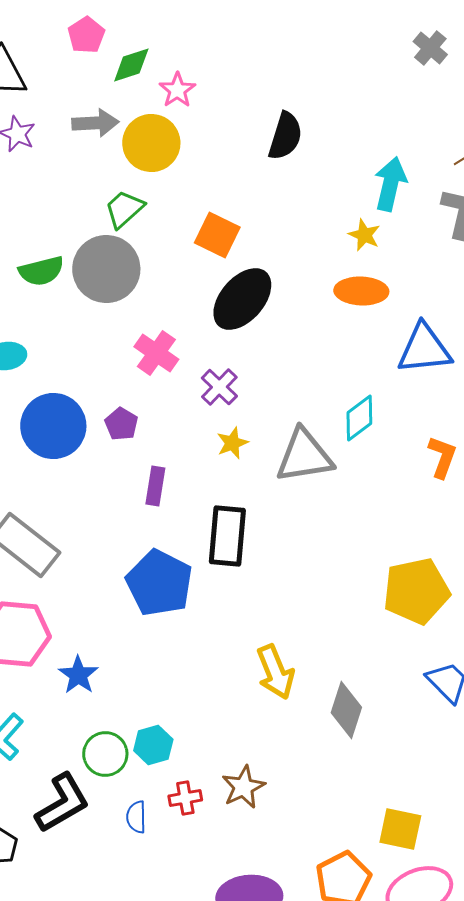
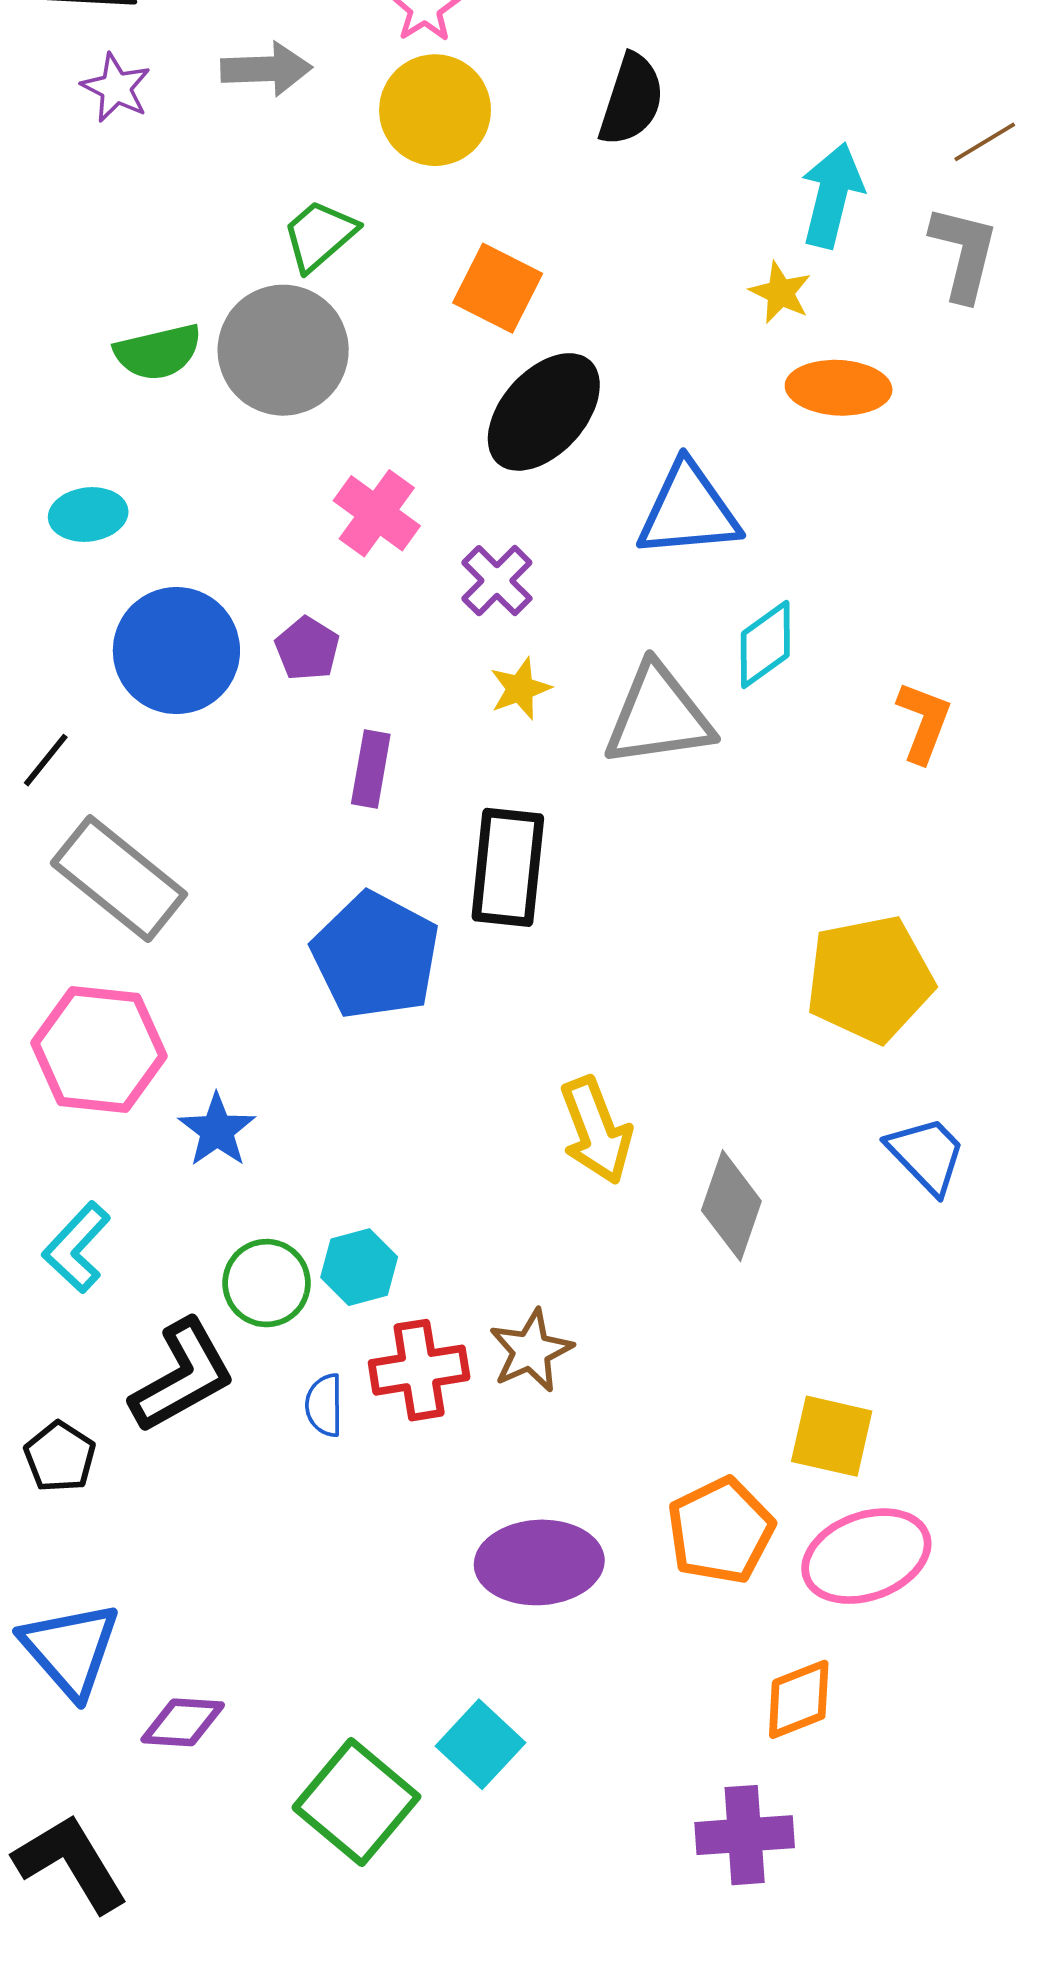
yellow circle: (151, 143) -> (435, 110), moved
orange ellipse: (361, 291) -> (839, 388), moved
blue triangle: (424, 349) -> (688, 510), moved
red cross: (185, 798) -> (419, 1370), size x1.5

